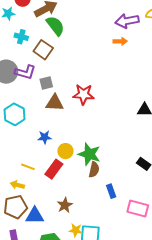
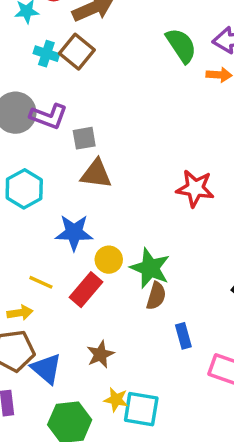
green semicircle: (55, 26) -> (181, 45), moved
brown square: (43, 50) -> (77, 52), moved
red star: (83, 94) -> (195, 188), moved
blue star: (45, 137) -> (74, 233), size x1.5
yellow arrow: (17, 185) -> (20, 313), turned 152
blue triangle: (35, 216) -> (46, 369), turned 36

